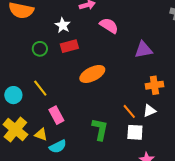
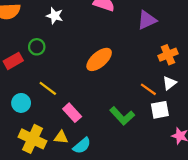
red rectangle: (69, 46) -> (13, 61), moved
green L-shape: (100, 129) -> (122, 116), turned 140

